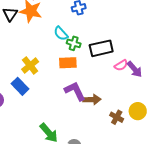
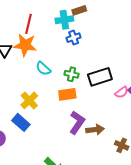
cyan semicircle: (61, 34) -> (43, 69), moved
purple L-shape: (75, 91) -> (77, 122), turned 65

